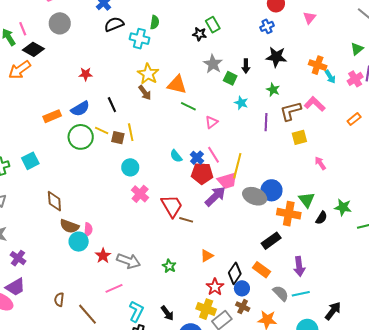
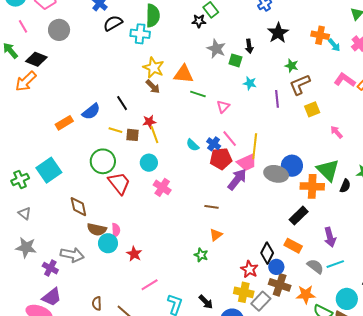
green semicircle: (155, 22) -> (153, 16), size x1.6
pink line: (23, 29) -> (23, 26), moved
black star: (276, 57) -> (278, 33), turned -30
red star: (86, 74) -> (149, 122), moved
green star: (273, 90) -> (292, 66), moved
pink L-shape: (315, 104) -> (345, 80), moved
yellow line: (131, 132) -> (154, 135), moved
green circle: (81, 137) -> (103, 161), moved
cyan square: (30, 161) -> (49, 170), size x1.4
green triangle: (307, 200) -> (328, 170), size x1.4
red trapezoid: (172, 206) -> (119, 183), moved
orange triangle: (207, 256) -> (216, 235), moved
gray arrow: (129, 261) -> (72, 255), moved
brown cross: (243, 307) -> (280, 285), size x1.5

